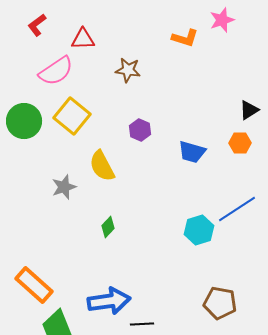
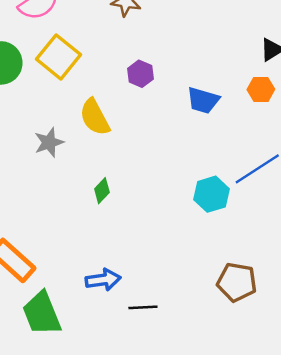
blue arrow: (109, 301) -> (103, 280), size x0.7

